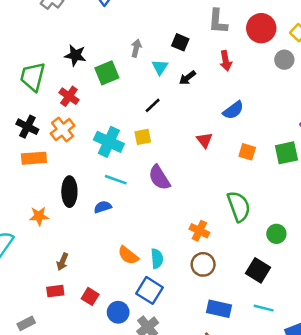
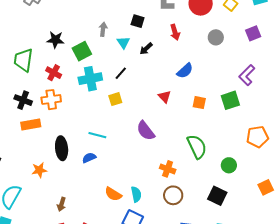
gray circle: (284, 60) -> (216, 37), moved
orange cross: (63, 130) -> (51, 100), turned 36
cyan cross: (109, 142) -> (90, 79), moved, turned -30
purple semicircle: (159, 178) -> (146, 131), moved

